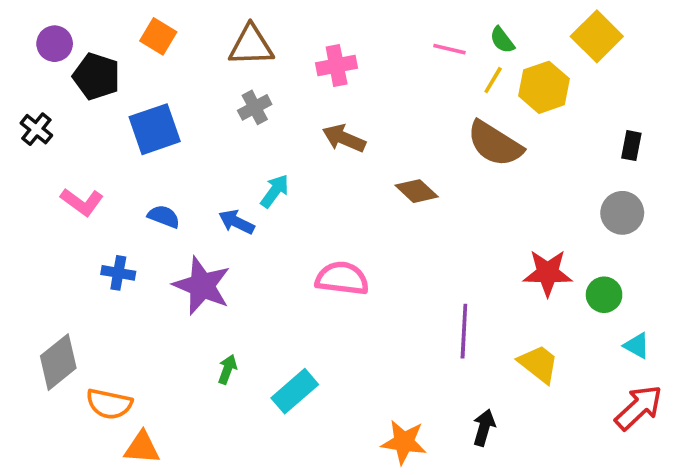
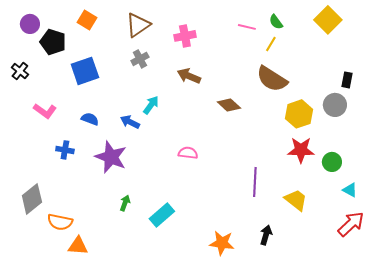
brown triangle: (251, 45) -> (138, 25), turned -32
yellow hexagon: (544, 87) -> (299, 114), moved
gray circle: (622, 213) -> (335, 105), moved
pink semicircle: (342, 278) -> (188, 153), size x0.7

